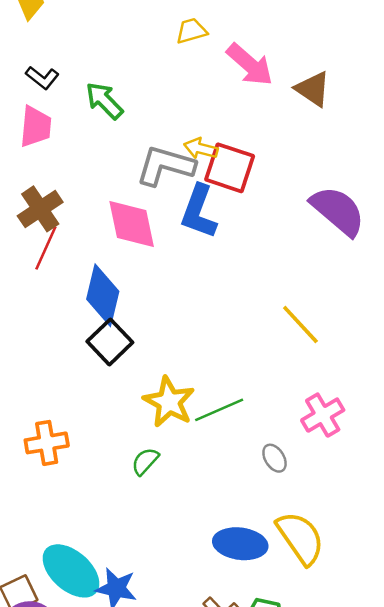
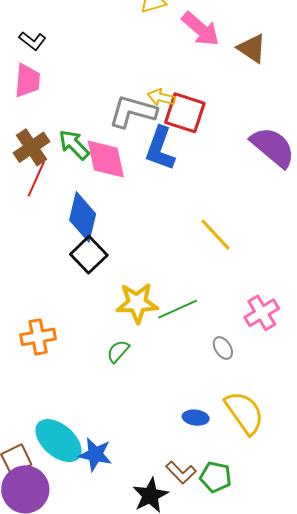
green arrow: (104, 101) -> (74, 145), moved
yellow line: (300, 325) -> (216, 235), moved
yellow star: (169, 402) -> (137, 303), turned -30
blue ellipse: (240, 544) -> (196, 418), size x0.6

